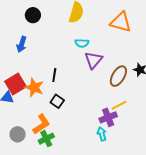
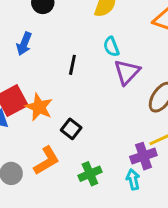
cyan semicircle: (82, 43) -> (111, 47), turned 64
black line: (54, 75) -> (72, 65), moved
green cross: (46, 139) -> (90, 174), moved

